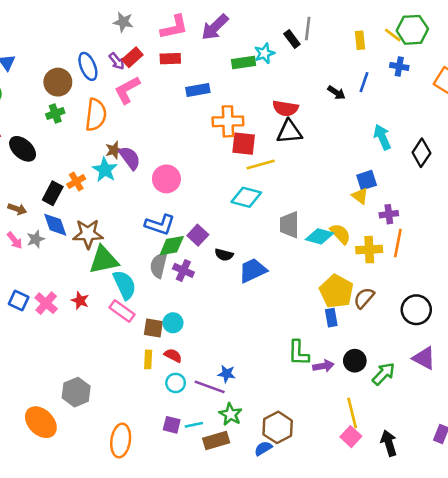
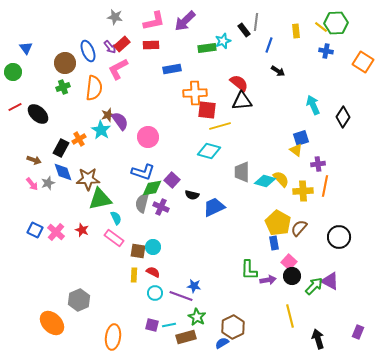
blue line: (364, 82) -> (269, 45), moved
red semicircle: (285, 108) -> (239, 83), turned -150
cyan semicircle: (125, 285) -> (116, 218), size x0.6
purple triangle: (424, 358) -> (330, 281), moved
pink square: (351, 437) -> (289, 262), moved

